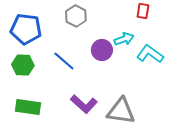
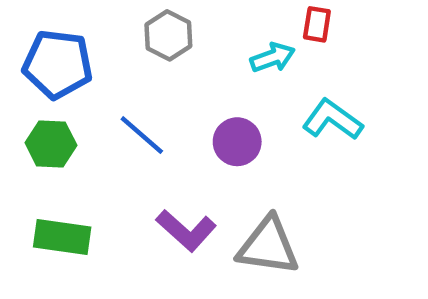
cyan arrow: (124, 39) -> (273, 58), moved
purple circle: (102, 50) -> (237, 142), moved

